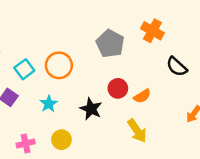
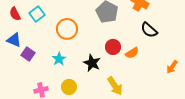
black semicircle: (177, 67) -> (149, 30), moved
cyan square: (24, 69) -> (37, 14), moved
yellow arrow: (137, 131) -> (115, 86), moved

